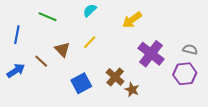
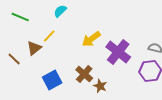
yellow arrow: (132, 20) -> (91, 39), moved
yellow line: (90, 42) -> (49, 36), moved
brown triangle: (62, 49) -> (34, 48), turned 35

